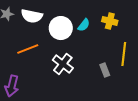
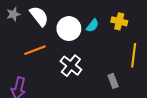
white semicircle: (32, 16) -> (39, 16), turned -140
gray rectangle: (105, 70) -> (113, 81), moved

